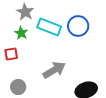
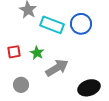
green star: (21, 33) -> (37, 53), moved

